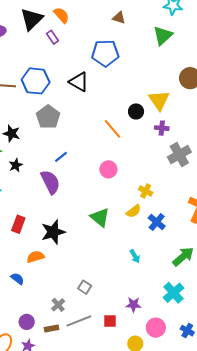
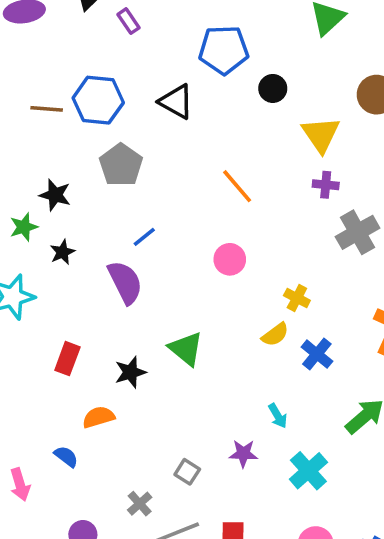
black circle: (136, 111) -> (273, 88), moved
green triangle: (100, 217) -> (186, 349), moved
black star: (53, 232) -> (130, 372), size x0.7
cyan cross: (174, 293) -> (308, 471), moved
purple star: (134, 305) -> (243, 454), moved

